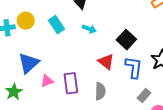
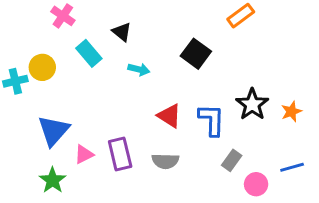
cyan rectangle: (56, 25) -> (89, 53), moved
black square: (126, 40) -> (196, 54), moved
gray semicircle: (100, 91) -> (165, 161), turned 96
green star: (14, 92) -> (53, 180), moved

